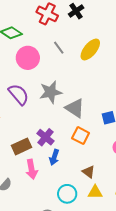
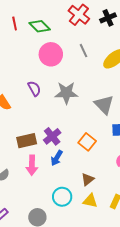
purple semicircle: (19, 94) -> (34, 89), size x0.7
gray triangle: (75, 108) -> (104, 105), moved
brown triangle: (88, 172) -> (88, 179), turned 32

